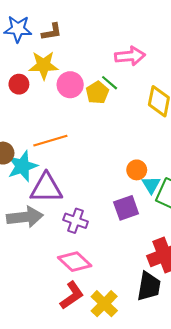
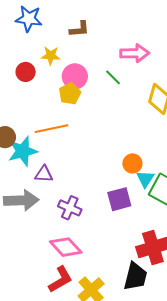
brown L-shape: (52, 32) -> (79, 29), moved
yellow star: (44, 65) -> (51, 56), size x0.7
yellow pentagon: (97, 93) -> (70, 94), moved
purple triangle: (46, 188) -> (44, 174), size x0.6

